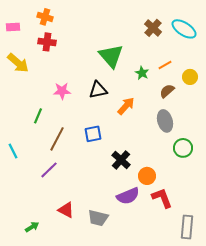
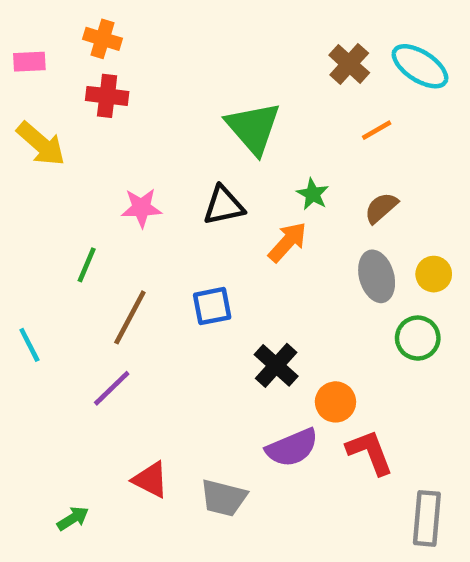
orange line: (165, 65) -> (377, 130), moved
green star: (142, 73) -> (313, 194), moved
yellow circle: (190, 77) -> (434, 274), moved

